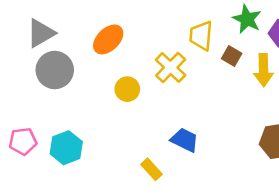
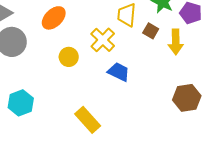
blue trapezoid: (185, 140) -> (119, 72), moved
yellow rectangle: (151, 169) -> (88, 120), size x1.5

